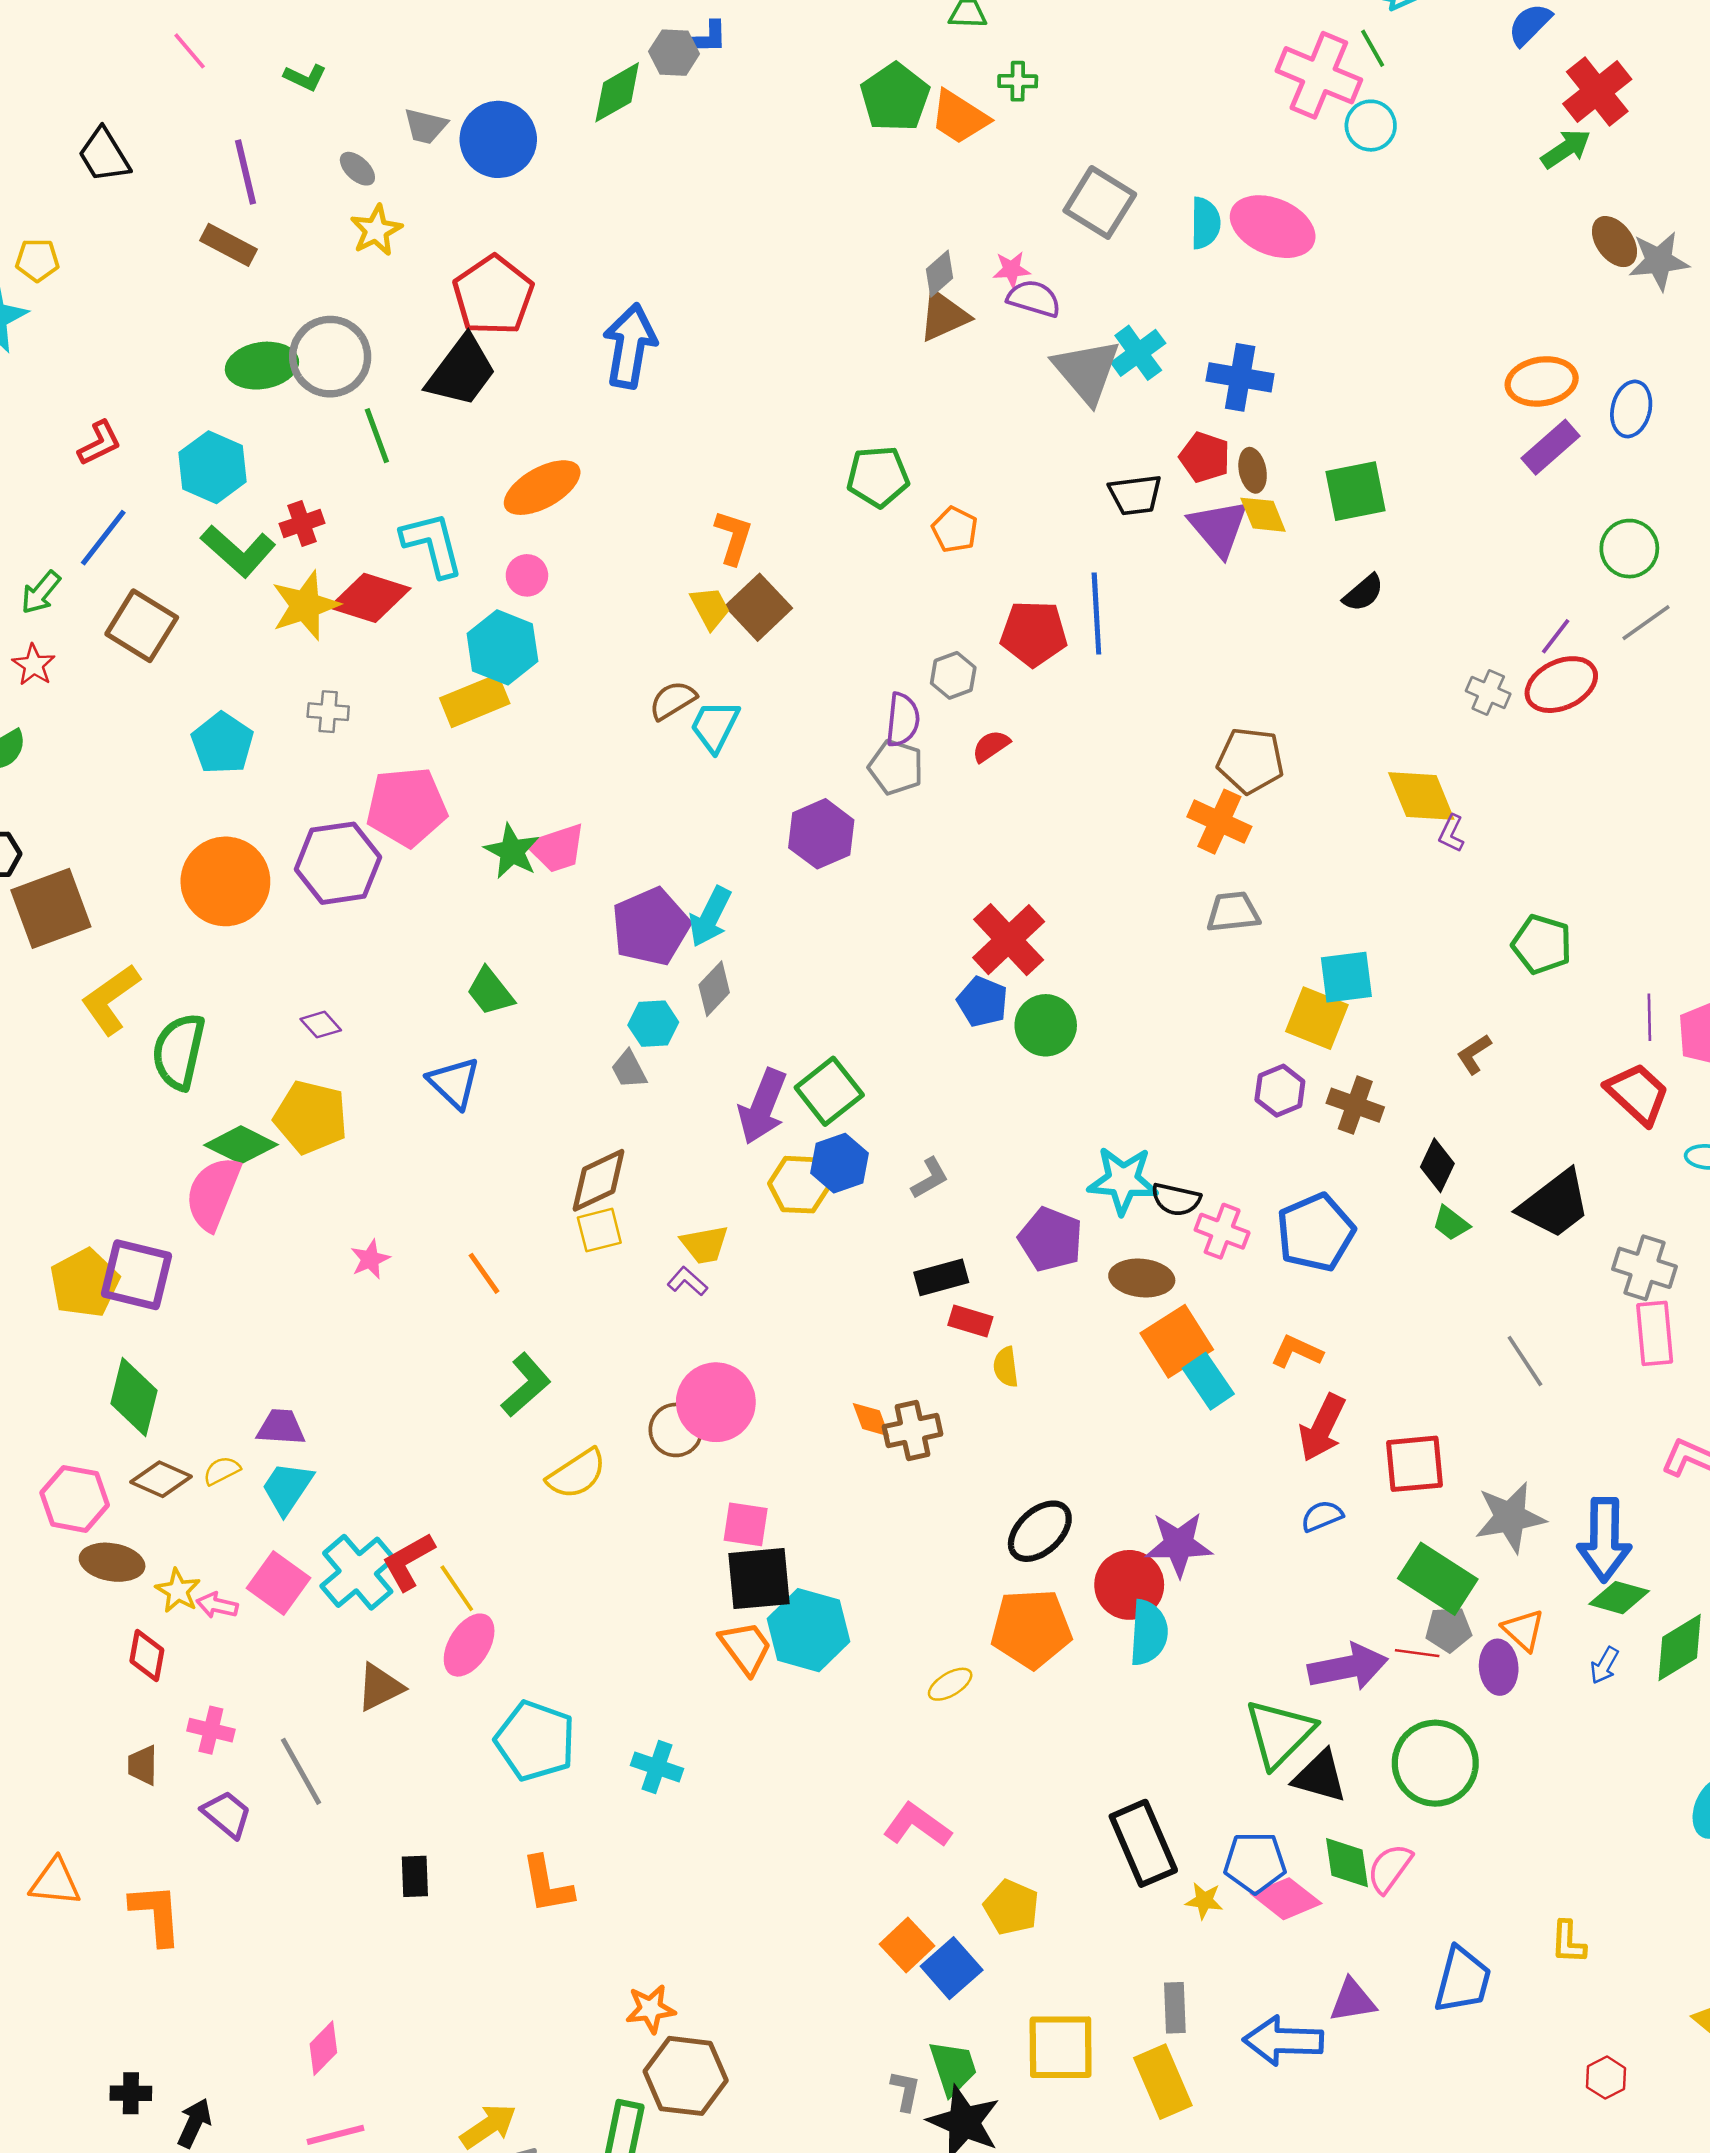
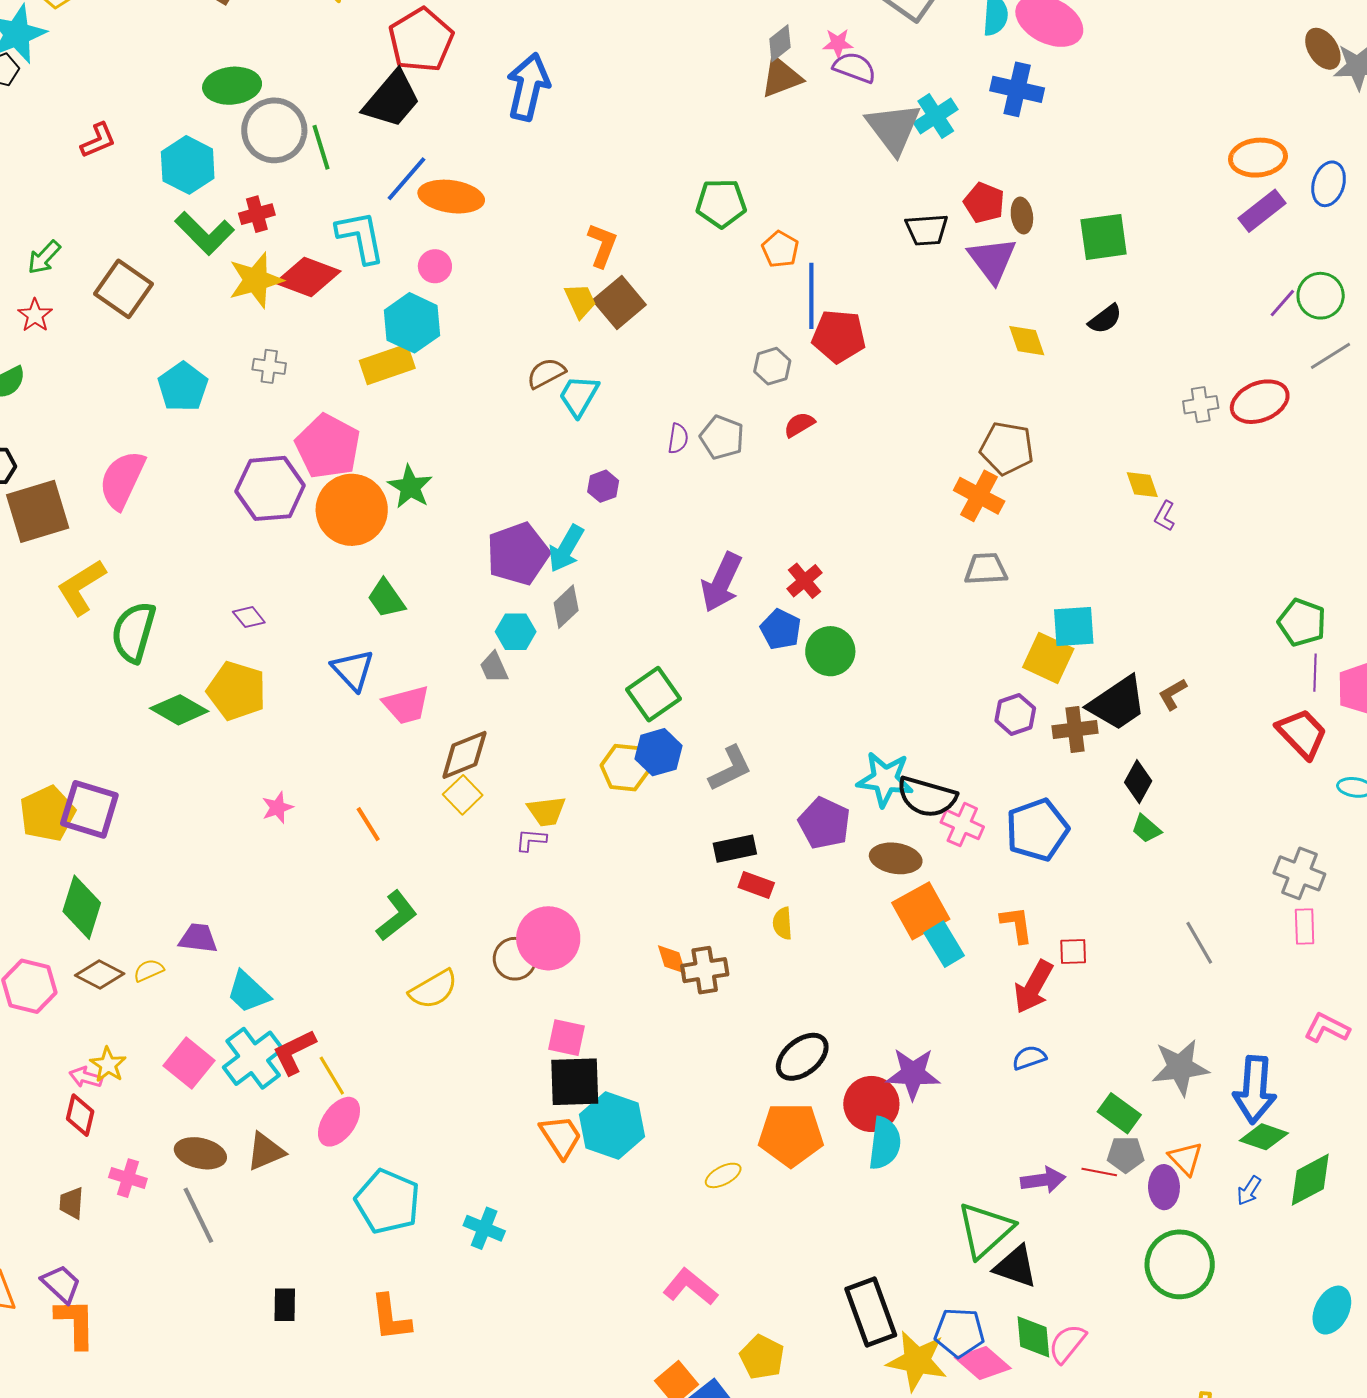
gray circle: (330, 357) -> (274, 130), moved
blue cross: (1240, 377) -> (1017, 89), moved
orange ellipse: (542, 488) -> (451, 197), turned 34
yellow diamond: (1263, 515) -> (1027, 341), moved
blue line: (103, 538) -> (406, 179), moved
blue line: (1096, 614) -> (811, 296), moved
purple line: (1556, 636) -> (1282, 303), moved
gray cross: (1488, 692) -> (1201, 405), turned -36
purple semicircle: (903, 720) -> (678, 439), moved, size x0.7
yellow diamond: (1421, 796) -> (1142, 485), size x0.6
pink pentagon: (407, 807) -> (328, 446), turned 30
purple hexagon: (821, 834) -> (603, 486), moved, size x0.6
pink trapezoid: (557, 848) -> (406, 705), moved
orange circle: (225, 881) -> (352, 510), moved
red cross: (1009, 940) -> (805, 581), size x0.6
green pentagon: (1542, 944) -> (1302, 622), moved
brown cross: (1355, 1105) -> (1075, 729), turned -30
purple arrow: (762, 1106) -> (721, 582), moved
gray L-shape: (930, 1178) -> (730, 768), size x1.4
pink semicircle: (213, 1193) -> (122, 480), moved
black semicircle: (1176, 1199) -> (927, 797), size x1.5
black trapezoid: (1555, 1204) -> (1117, 703), moved
yellow square: (599, 1230) -> (463, 795), turned -33
purple L-shape: (687, 1281) -> (531, 840), turned -40
pink rectangle: (1655, 1333) -> (1305, 927), size x0.7
orange L-shape: (1297, 1351) -> (1017, 924), turned 54
red square: (1414, 1464) -> (1073, 951), moved, size x0.6
cyan trapezoid: (287, 1488) -> (248, 992), moved, turned -84
brown ellipse: (112, 1562) -> (200, 1153), moved
green rectangle: (1438, 1579) -> (1119, 1113), size x0.7
pink arrow: (217, 1605) -> (86, 1077), moved
purple arrow: (1348, 1667) -> (1043, 1180), size x0.7
green circle: (1435, 1763) -> (1180, 1264), moved
purple trapezoid: (227, 1814) -> (61, 1284), moved
yellow star: (1204, 1901) -> (917, 1361), size x2.0

